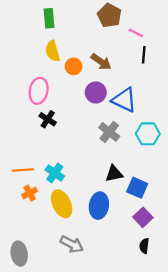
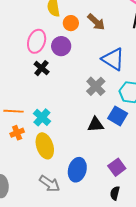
purple circle: (96, 93) -> (61, 46), moved
blue square: (137, 188) -> (118, 116), moved
blue ellipse: (99, 206) -> (77, 170), moved

